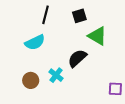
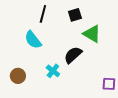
cyan semicircle: (35, 42) -> (33, 40), turned 78
brown circle: (31, 80) -> (18, 76), moved

